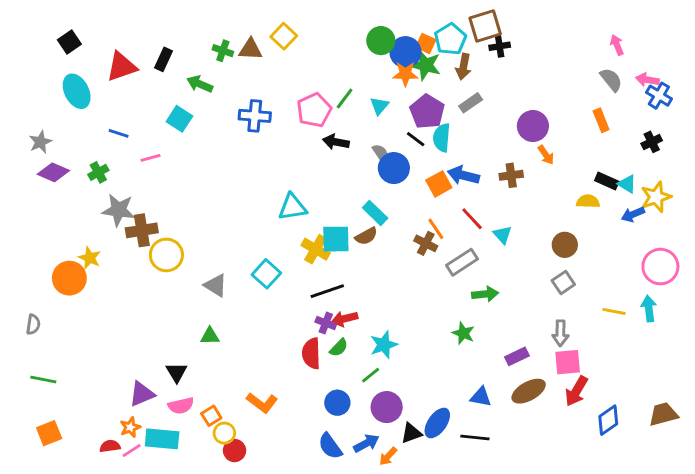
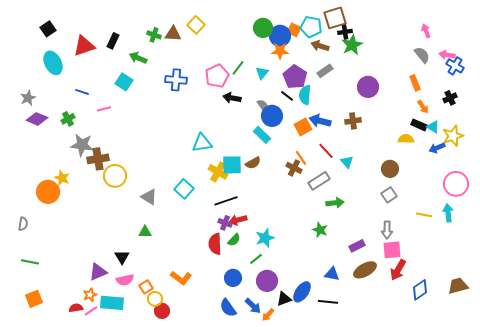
cyan pentagon: (450, 39) -> (311, 27), turned -30
green star: (426, 65) -> (352, 45), moved, turned 30
brown arrow: (463, 67) -> (320, 46), turned 96
orange arrow: (546, 155) -> (423, 107), moved
cyan rectangle: (375, 213) -> (262, 135), moved
blue arrow: (366, 443) -> (253, 306), turned 72

